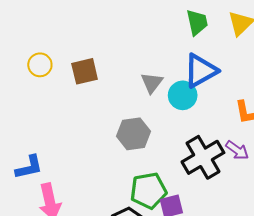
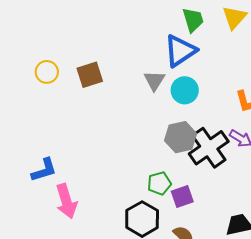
blue triangle: (201, 71) -> (180, 51), moved
gray hexagon: (134, 134) -> (181, 137), moved
green pentagon: (148, 191) -> (159, 183), size x0.7

